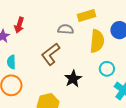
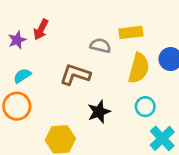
brown L-shape: (51, 54) -> (75, 75), turned 45
cyan semicircle: (11, 62) -> (22, 76), turned 48

